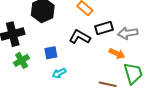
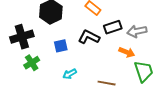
blue square: (51, 53) -> (61, 46), moved
brown line: (108, 84) -> (107, 83), moved

